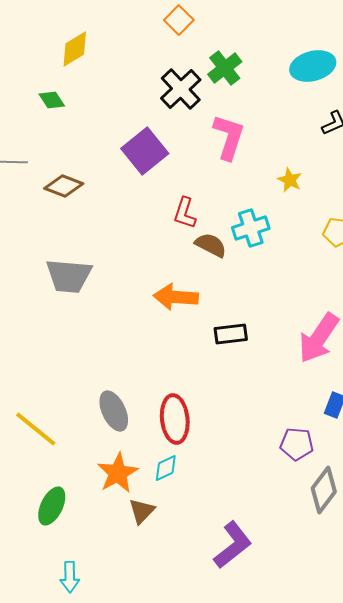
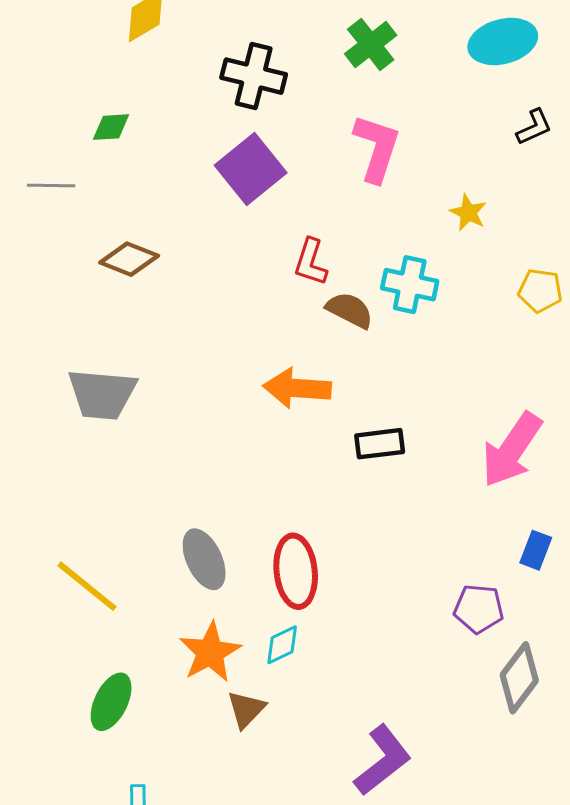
black cross: (181, 89) -> (254, 76), moved, turned -33
green diamond: (52, 100) -> (111, 127), moved, turned -60
brown diamond: (64, 186) -> (129, 259), moved
cyan cross: (251, 228) -> (410, 285), turned 30
gray trapezoid: (69, 276) -> (102, 394), moved

